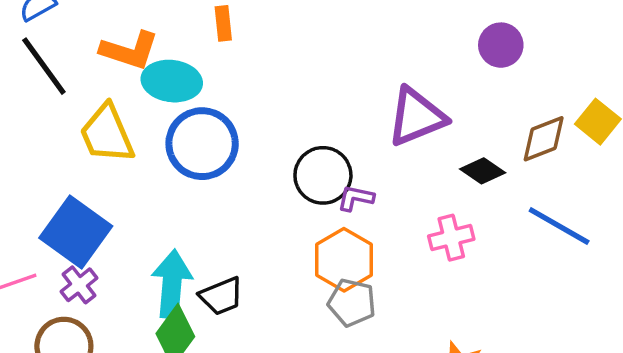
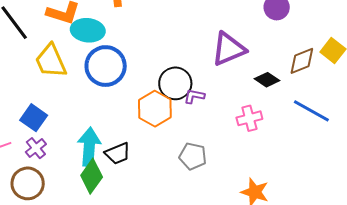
blue square: (76, 232) -> (34, 118), size x0.7
orange hexagon: (344, 260) -> (155, 109), moved

